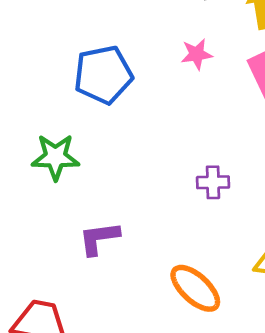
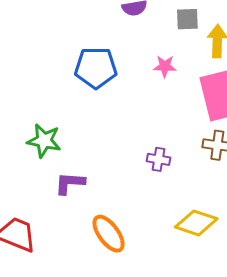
green star: (55, 157) -> (44, 141), moved
orange ellipse: (195, 288) -> (109, 234), moved

